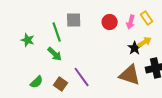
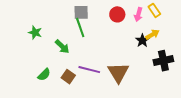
green line: (57, 32) -> (80, 27), moved
brown triangle: (130, 75) -> (118, 73), moved, turned 40
purple line: (82, 77) -> (89, 70), turned -40

